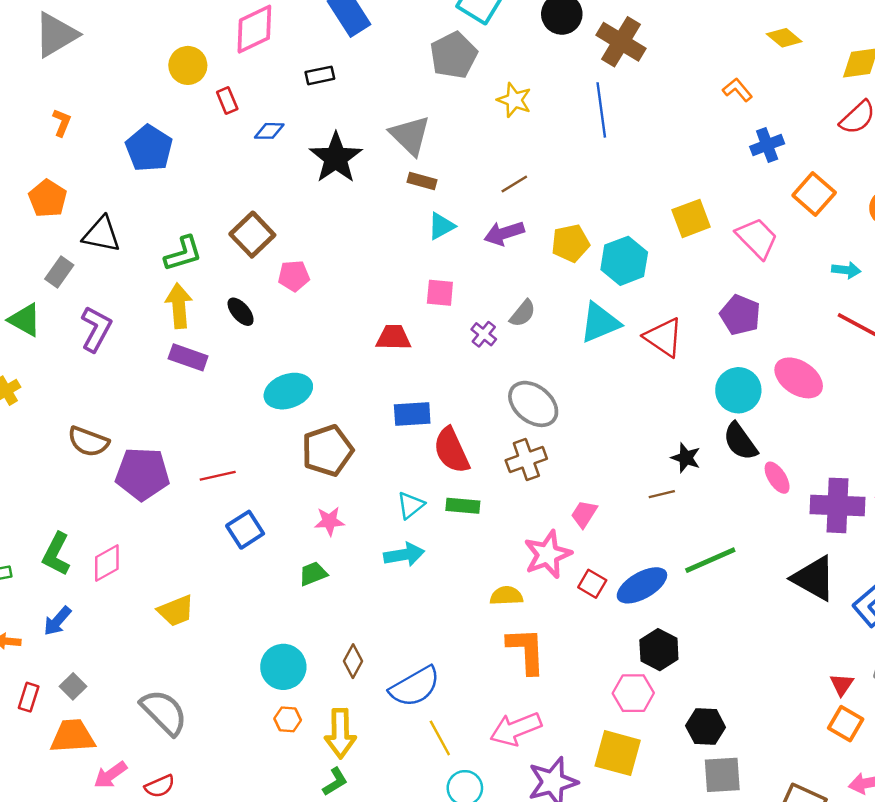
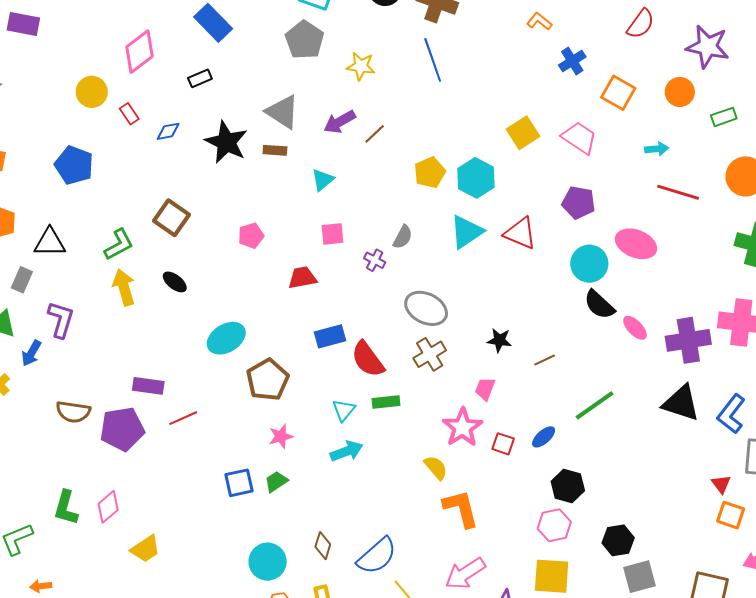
brown rectangle: (422, 181) -> (275, 150), moved
purple arrow: (504, 233) -> (340, 122), moved
pink pentagon: (294, 276) -> (251, 236), moved
purple rectangle: (188, 357) -> (148, 386), moved
black star: (686, 458) -> (499, 340), moved
blue square: (245, 530) -> (239, 483), moved, turned 32
blue ellipse: (642, 585) -> (544, 437), size x0.6
yellow semicircle: (506, 596) -> (436, 468), turned 64
yellow trapezoid: (176, 611) -> (145, 549), moved
blue arrow: (57, 621) -> (31, 353), moved

